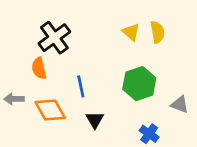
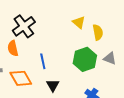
yellow semicircle: (157, 32) -> (98, 32), moved
gray triangle: (180, 105) -> (110, 58), moved

